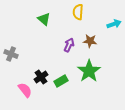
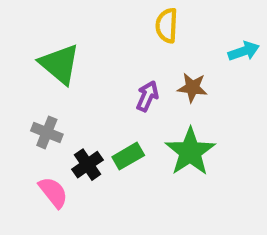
green triangle: (44, 19) -> (60, 64), moved, size x1.5
gray cross: (11, 54) -> (47, 132), moved
green rectangle: (61, 81) -> (128, 156), moved

